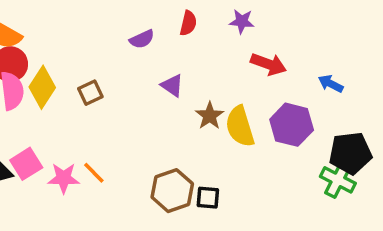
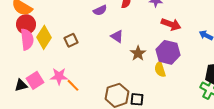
purple hexagon: (292, 125) -> (168, 52), moved
yellow semicircle: (240, 126) -> (160, 69), moved, size x0.7
pink star: (64, 178) -> (59, 76), moved

